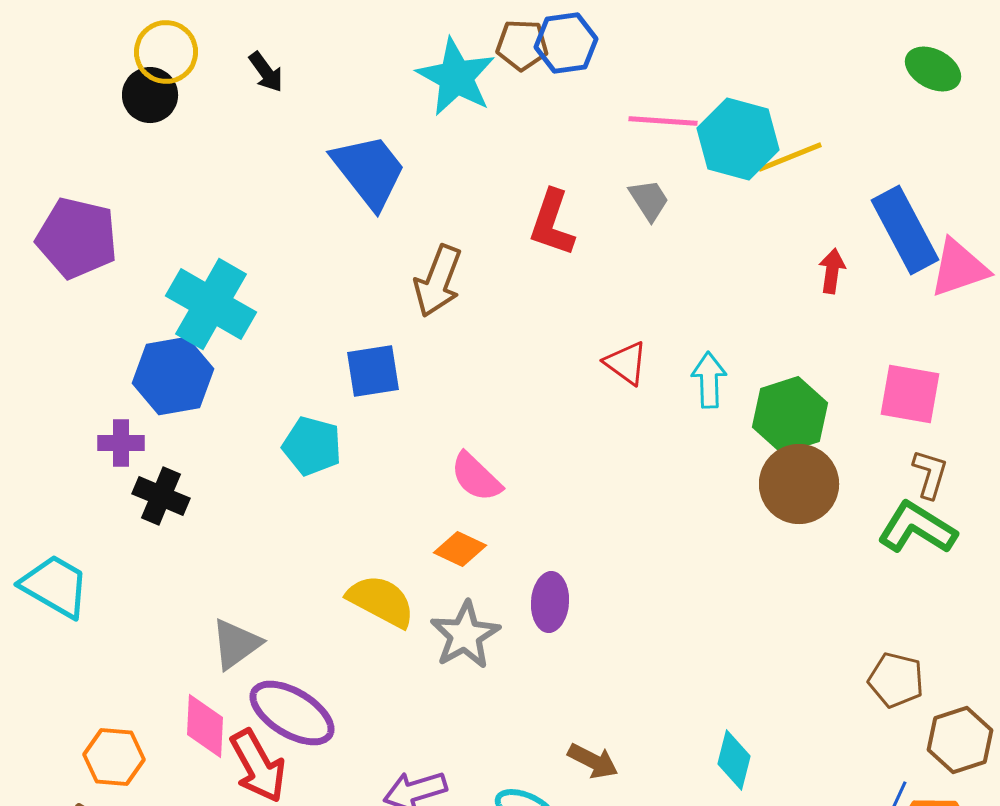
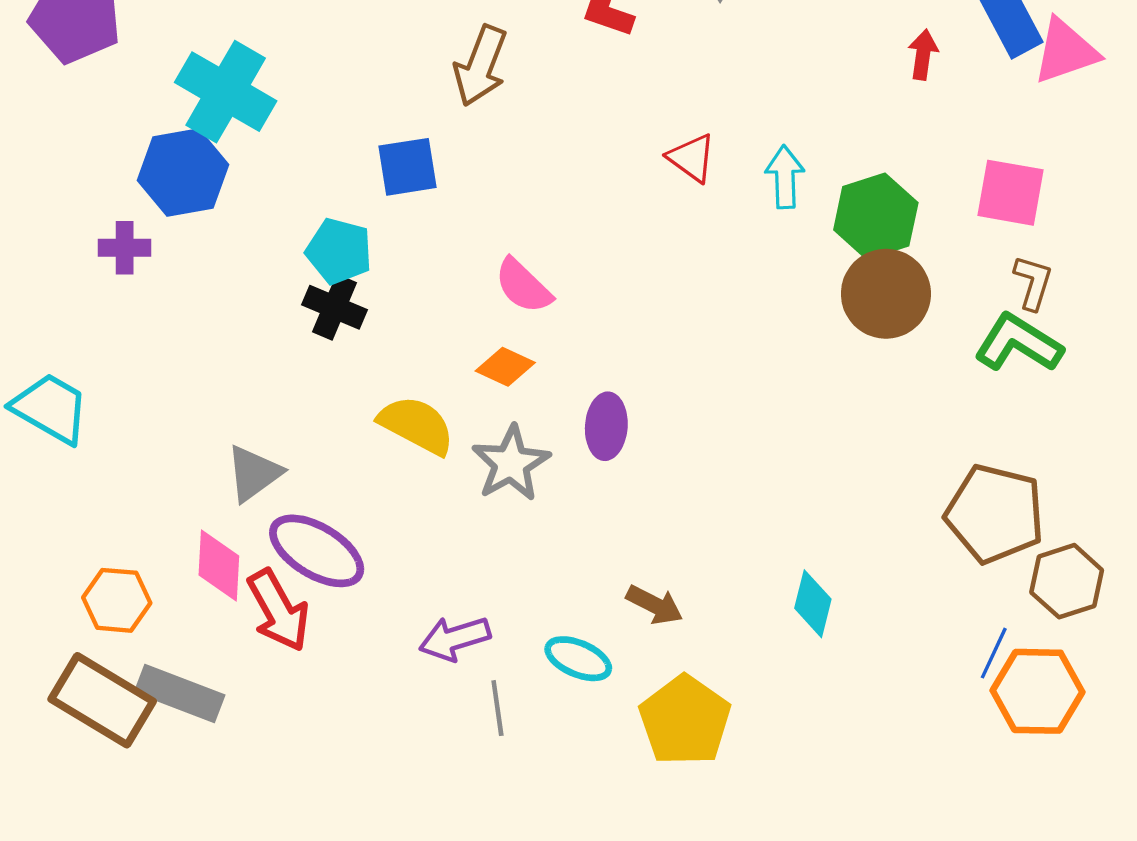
black cross: (161, 496) -> (335, 307), moved
brown pentagon: (896, 680) -> (995, 514), size x1.6

